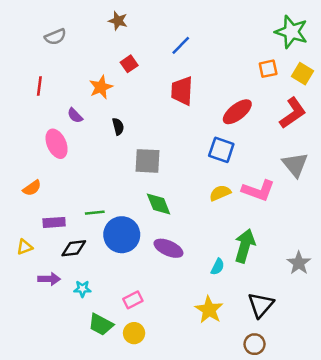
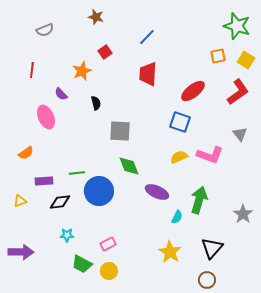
gray triangle: (295, 165) -> (240, 134), size x0.7
purple ellipse: (168, 248) -> (157, 192), moved
purple arrow: (49, 279) -> (21, 252), moved, size x1.4

